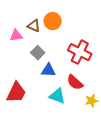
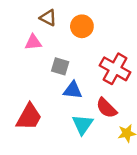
brown triangle: (34, 26) -> (48, 18), moved
gray square: (38, 53) -> (60, 66), turned -32
cyan triangle: (57, 96) -> (82, 124), turned 42

